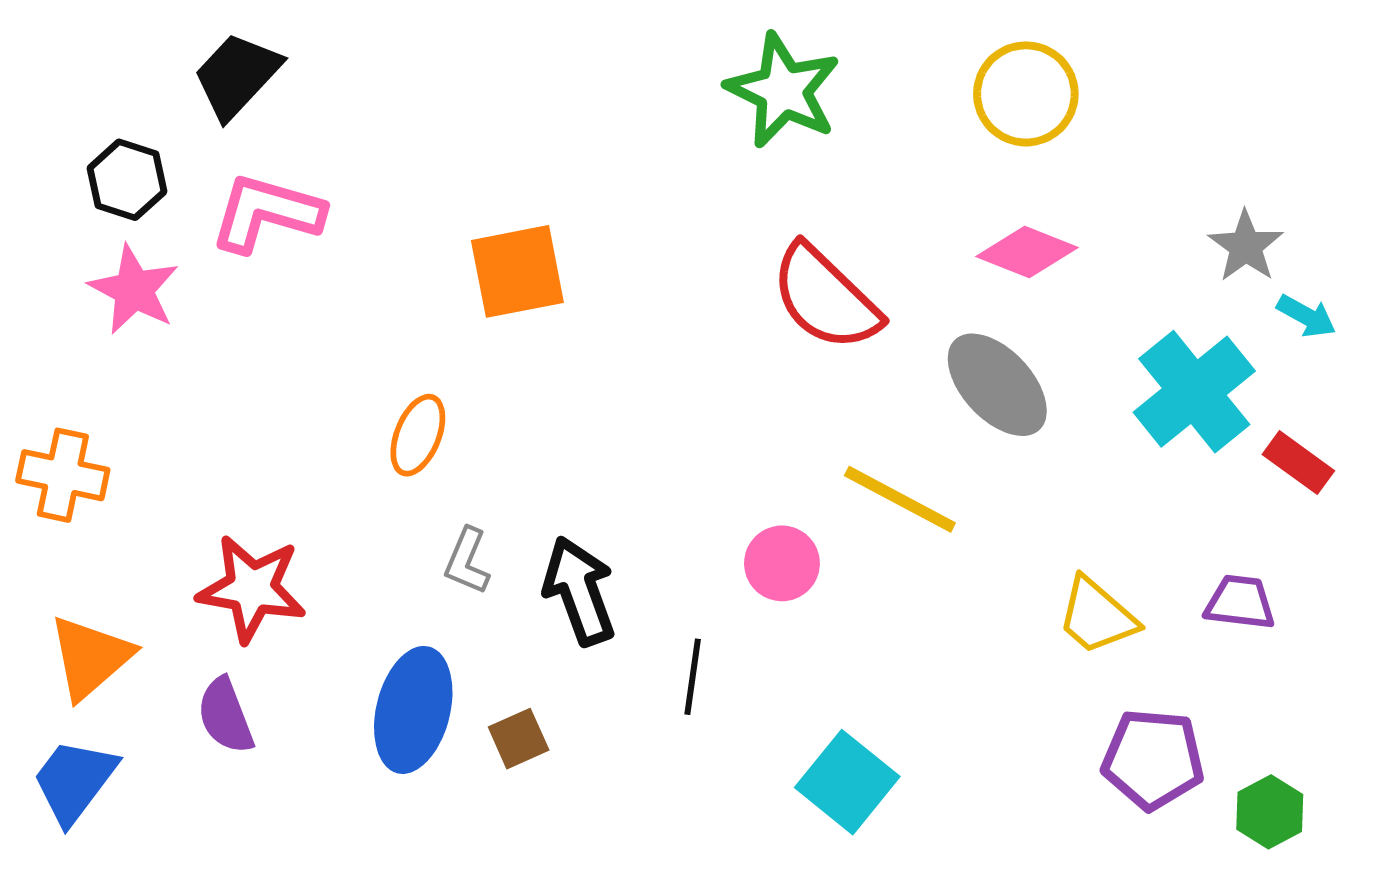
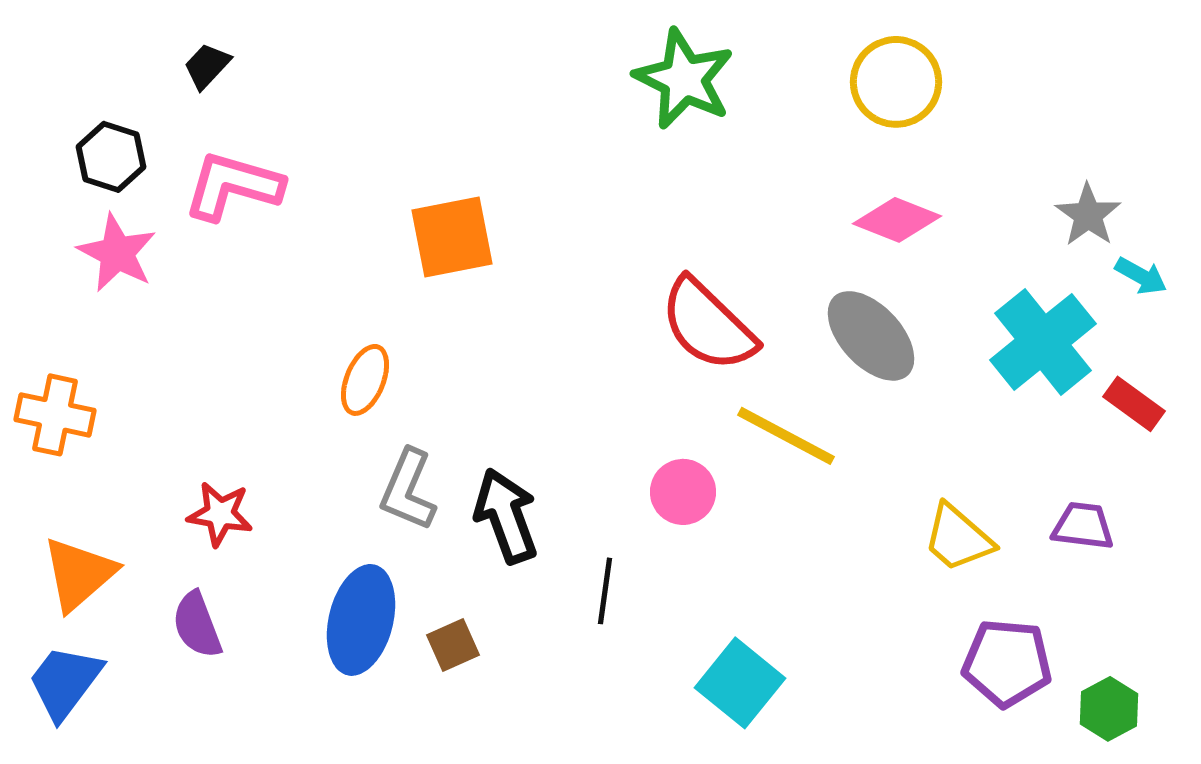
black trapezoid: (237, 76) -> (207, 66), size x0.6
red semicircle: (825, 298) -> (708, 325), moved
gray L-shape: (467, 561) -> (408, 490), size x1.4
red star: (252, 589) -> (220, 514), size x0.7

